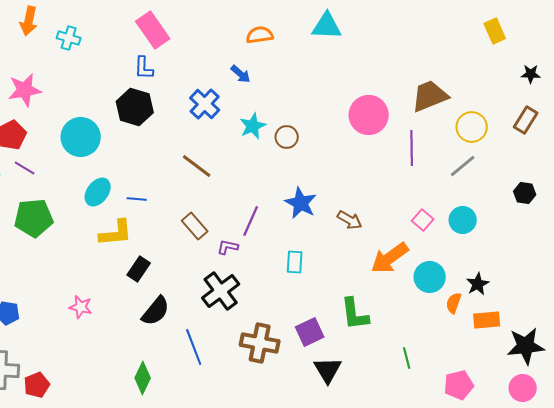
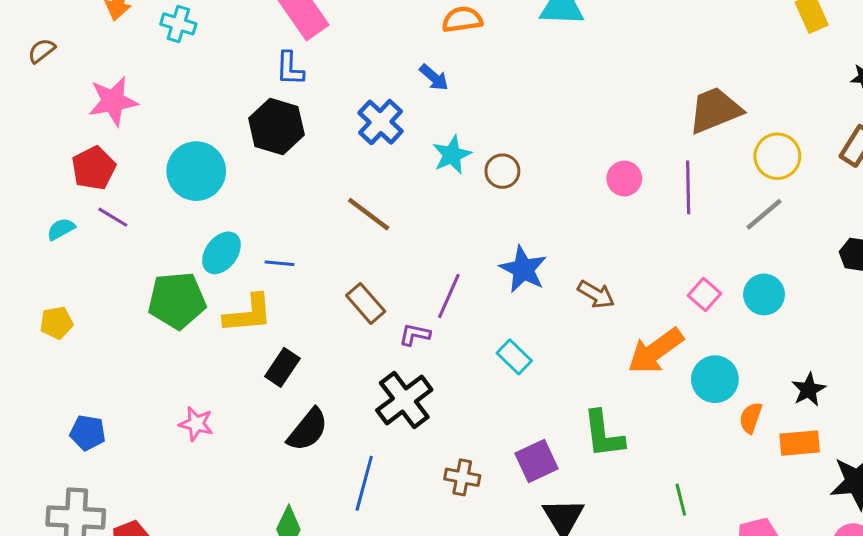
pink circle: (369, 115) -> (624, 179), moved, size x0.6
green pentagon: (34, 218) -> (177, 300), moved
cyan rectangle: (295, 262) -> (514, 357), turned -50
black star: (478, 284) -> (809, 390), moved
brown cross: (260, 343) -> (462, 477), size x0.6
blue line: (194, 347) -> (364, 483), turned 36

